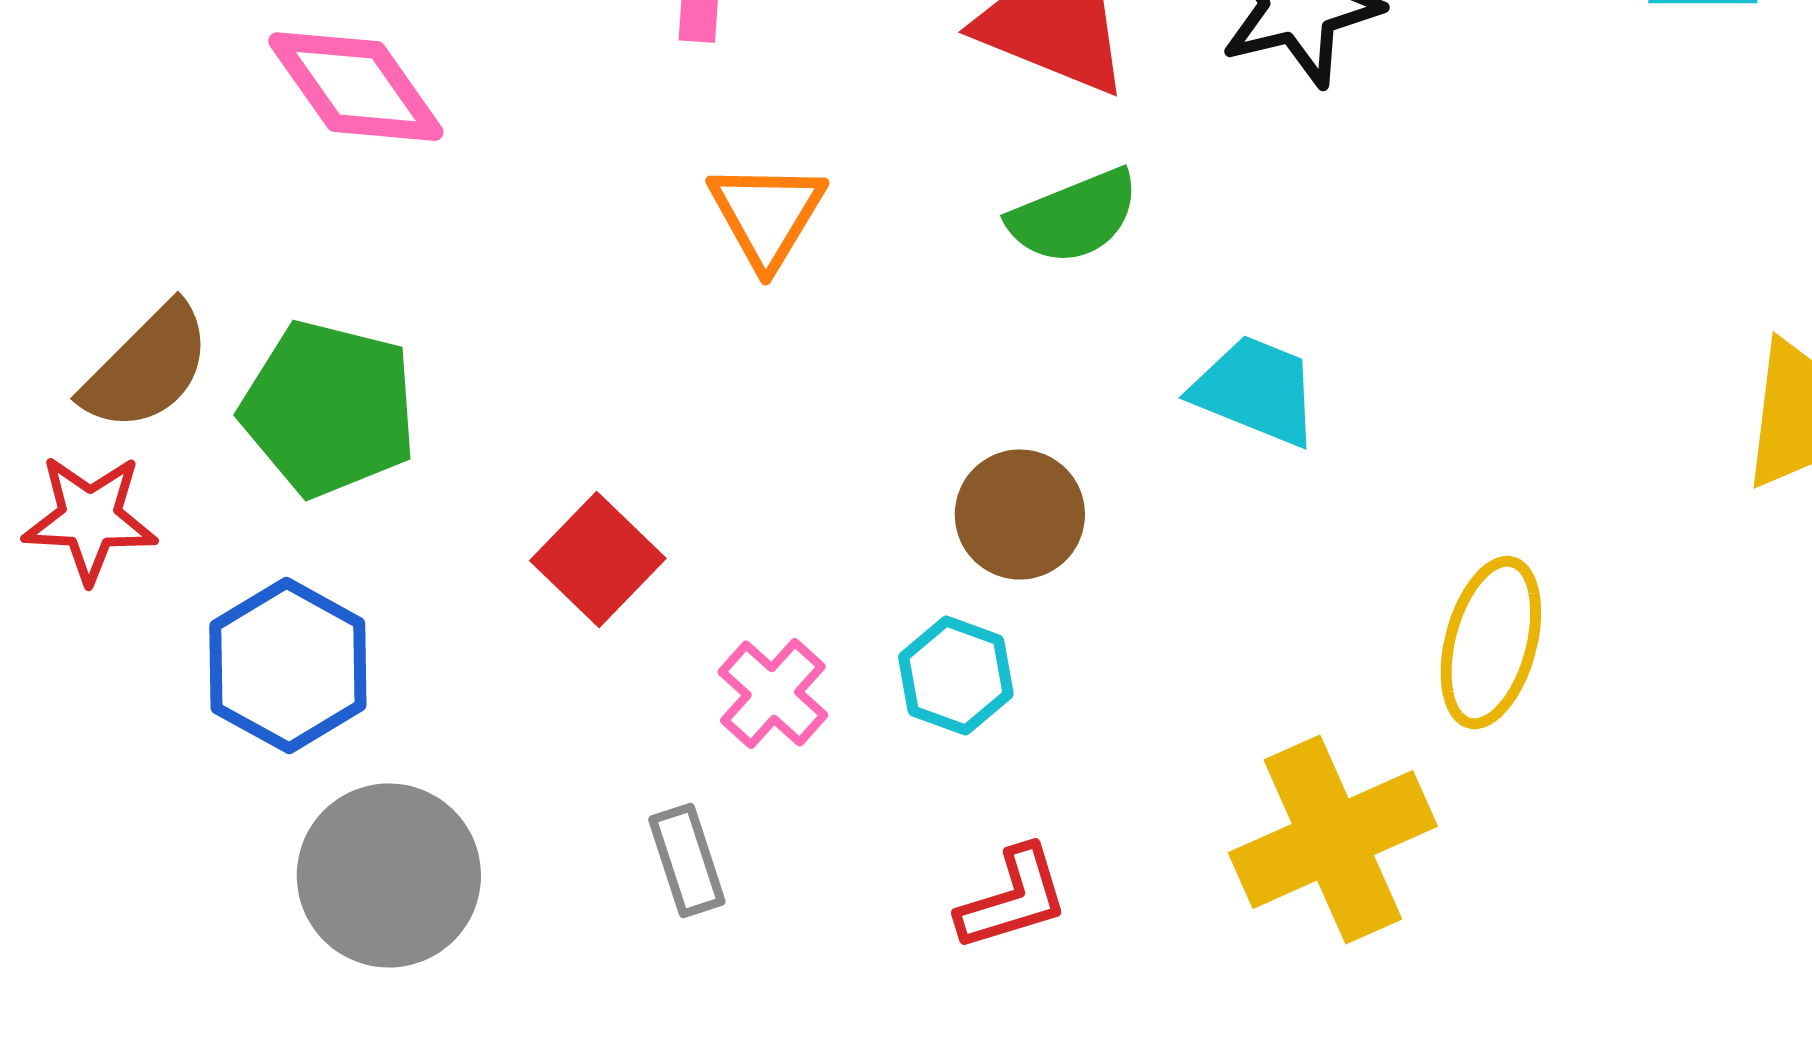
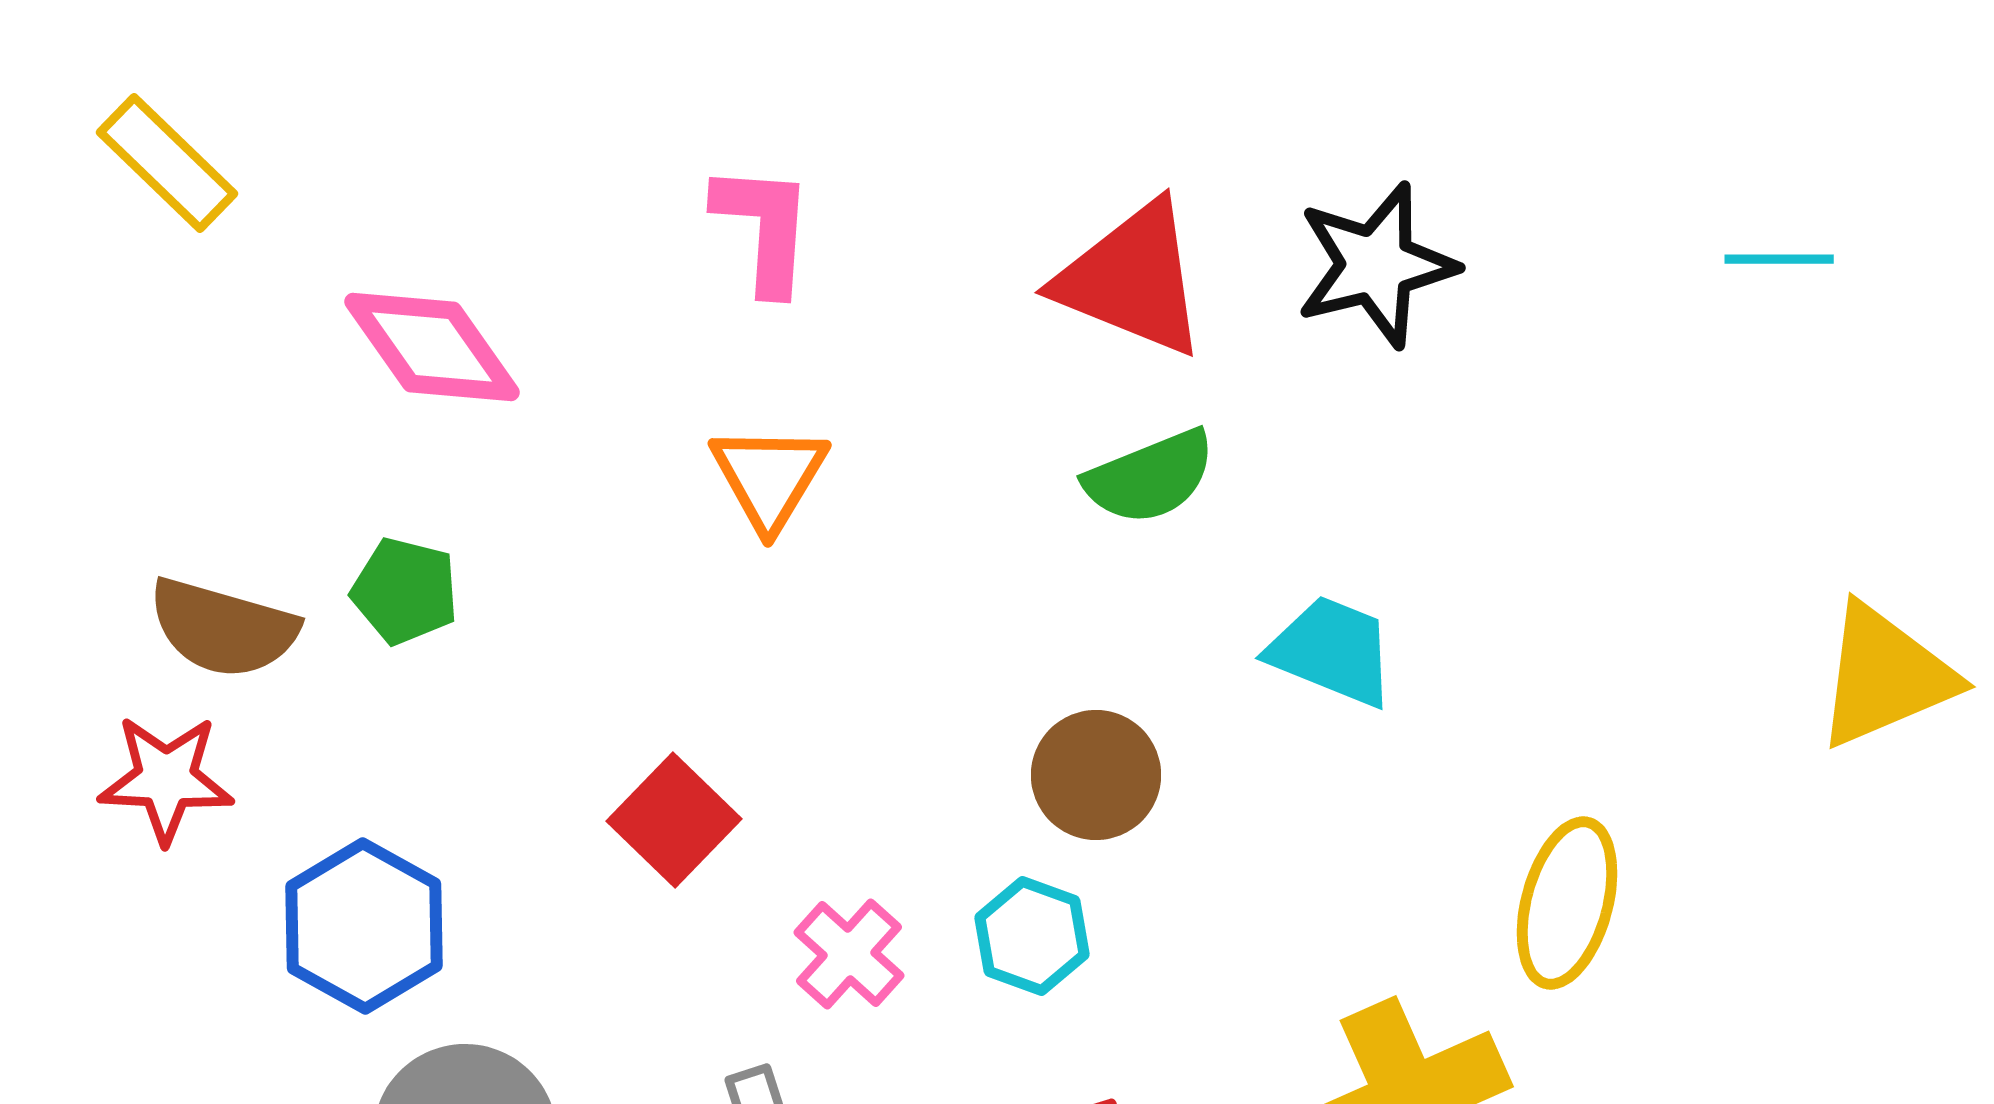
orange triangle: (767, 215) -> (769, 477), moved
brown semicircle: (147, 368) -> (223, 628), turned 61
green pentagon: (329, 409) -> (405, 591), moved, size x0.6

